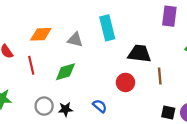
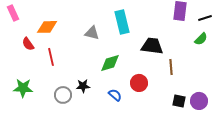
orange diamond: (41, 34) -> (47, 27), moved
green diamond: (65, 72) -> (110, 63), moved
red circle: (125, 82) -> (139, 83), moved
black star: (65, 109) -> (83, 86), moved

